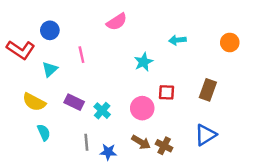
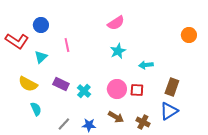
pink semicircle: (117, 22) -> (116, 23), moved
cyan arrow: (177, 40) -> (146, 65), moved
brown rectangle: (208, 90) -> (172, 87), moved
red square: (167, 92) -> (137, 90), moved
gray line: (86, 142) -> (64, 124), moved, turned 48
brown cross: (164, 146) -> (143, 122), moved

